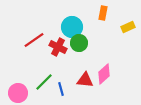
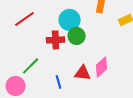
red line: (34, 40) -> (25, 19), moved
red cross: (58, 47) -> (56, 40), turned -30
green line: (44, 82) -> (31, 66), moved

